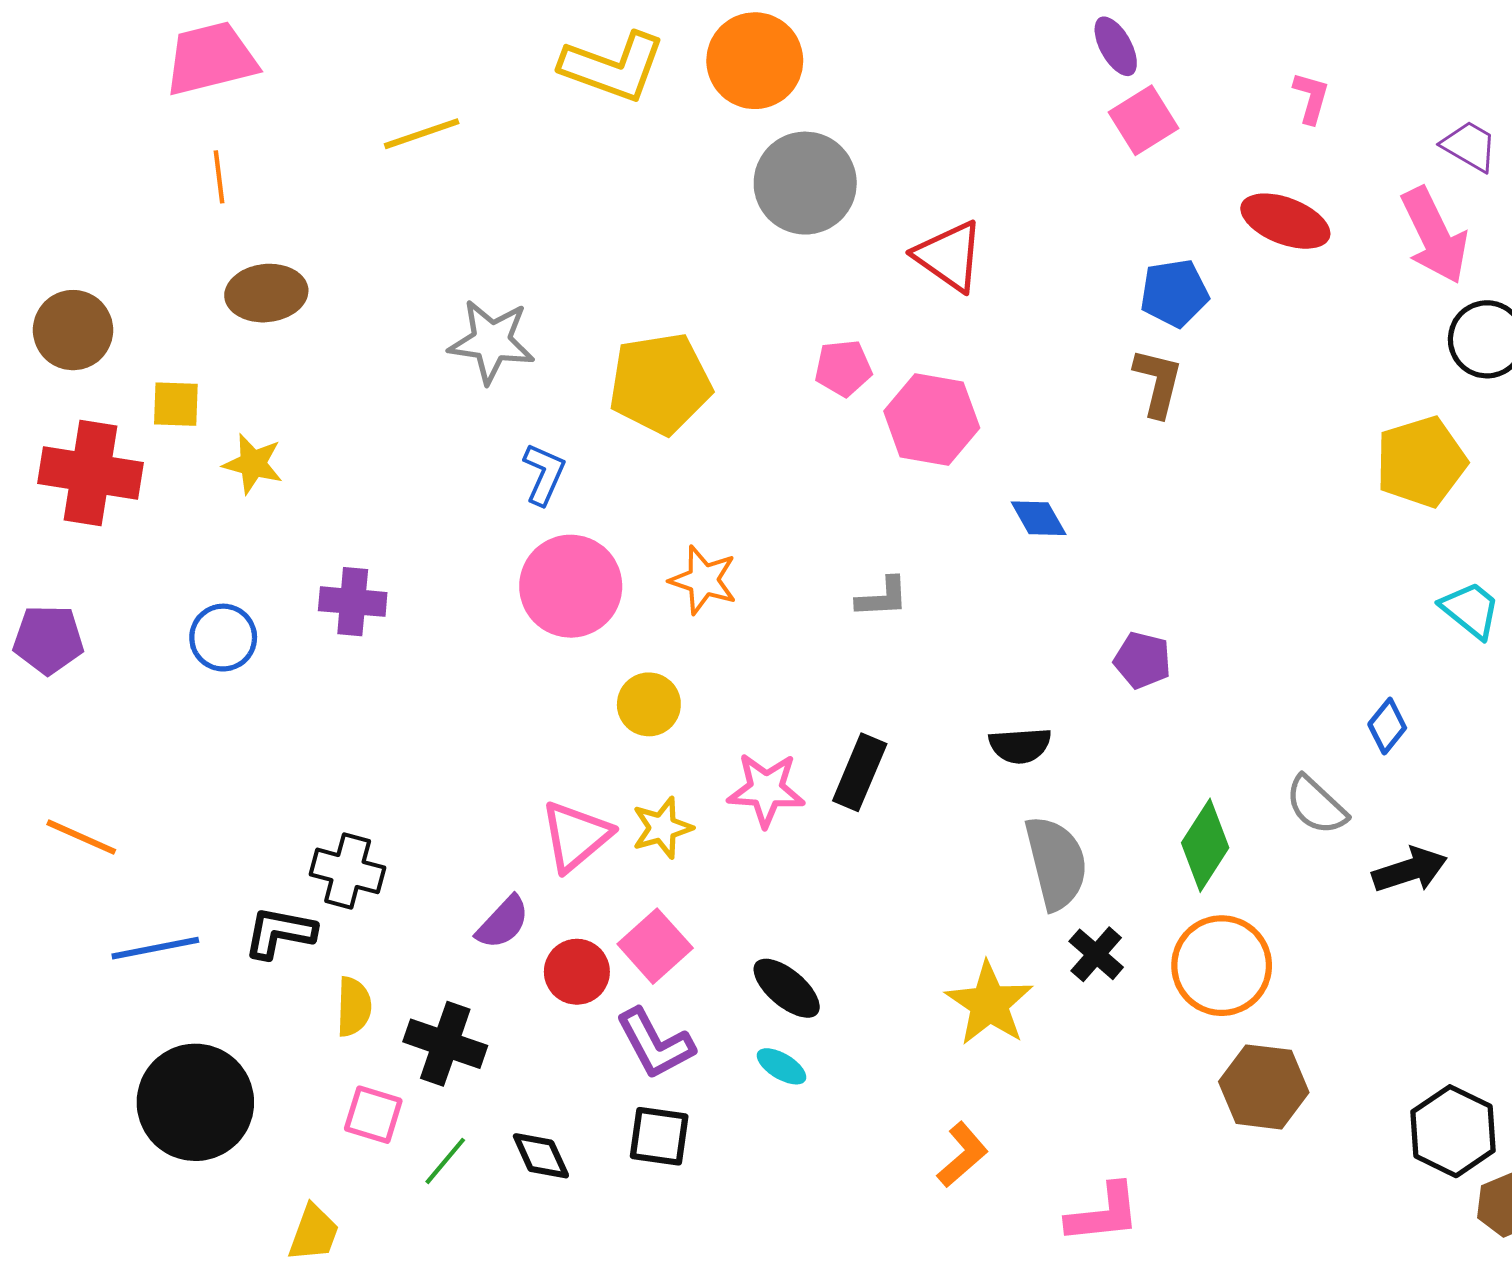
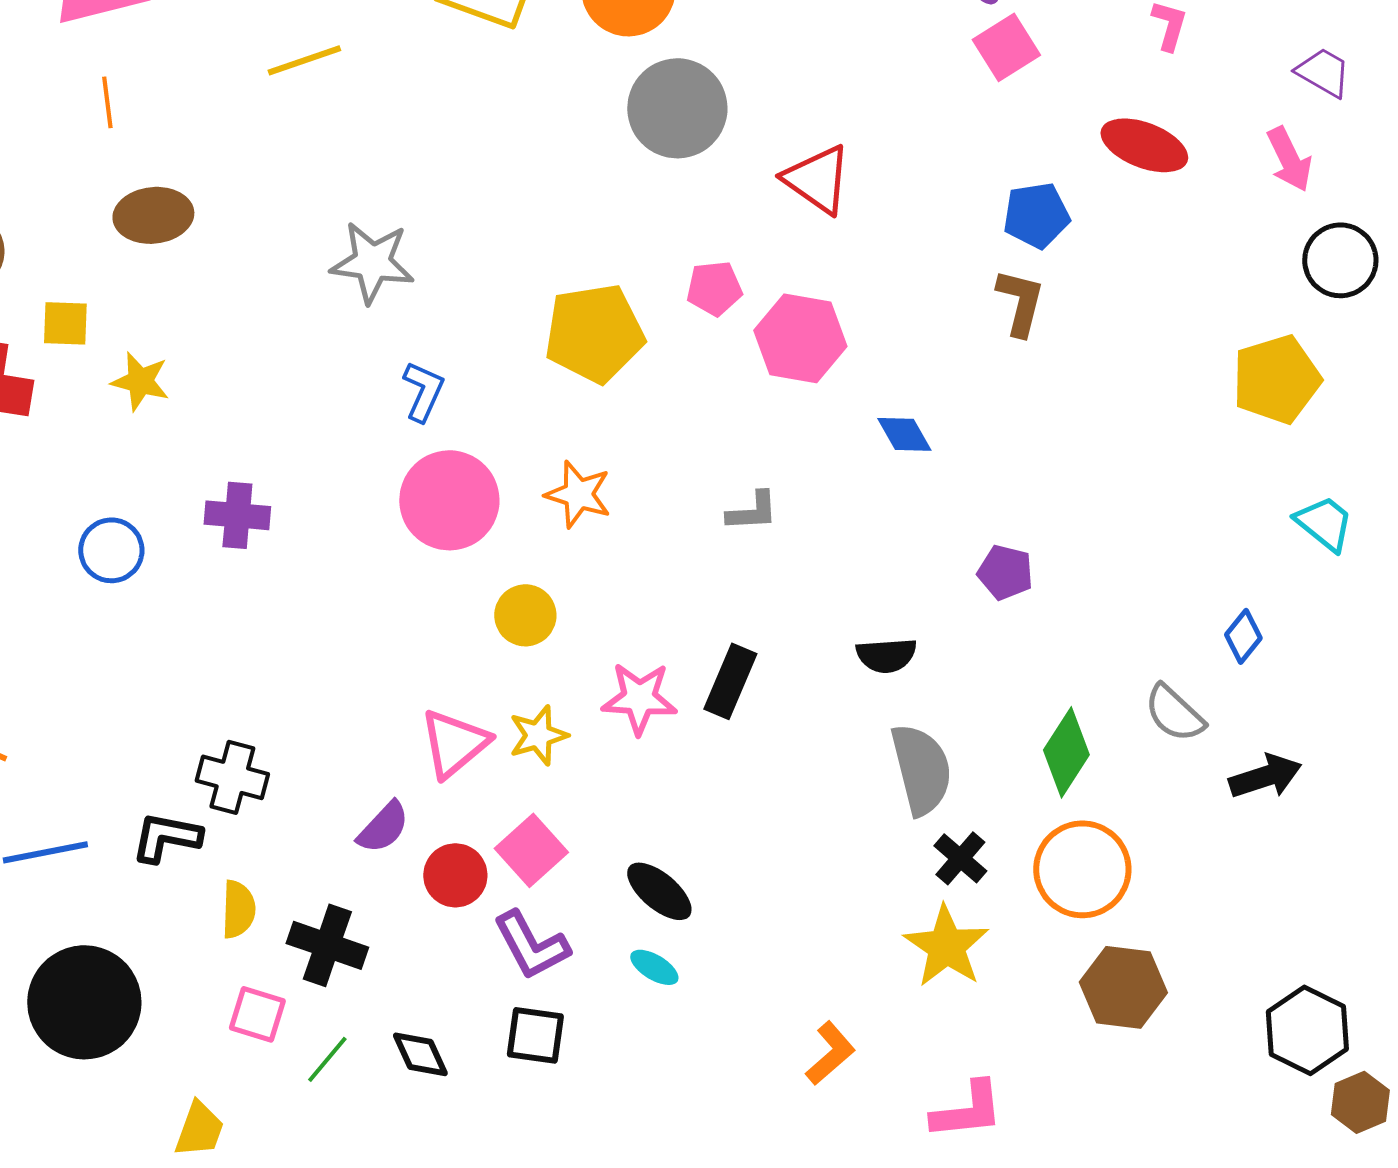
pink arrow: (1434, 235) -> (1289, 159), size x0.7
yellow pentagon: (660, 384) -> (594, 333), moved
yellow star: (989, 1004) -> (946, 946), moved

